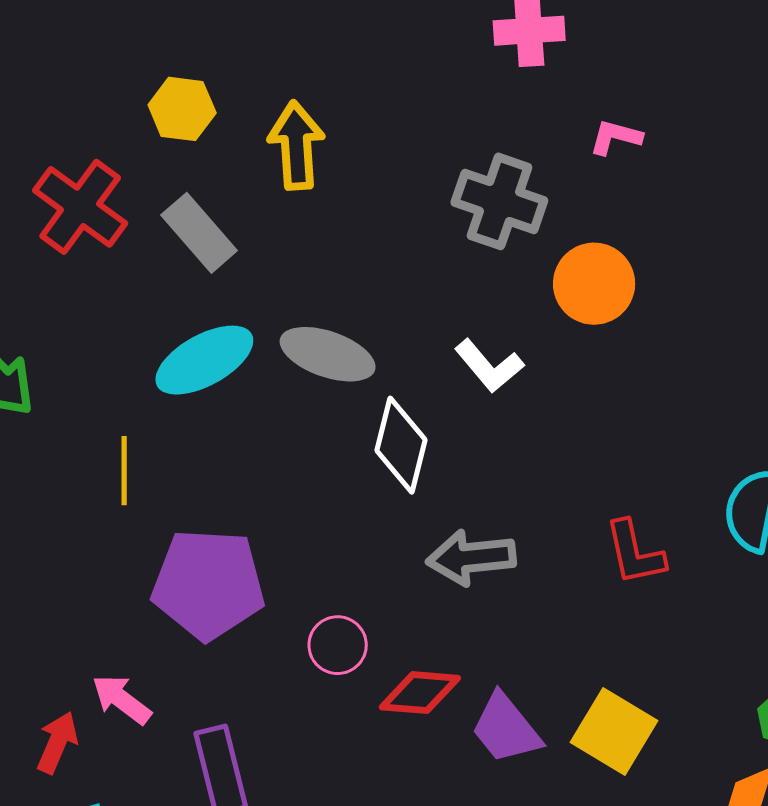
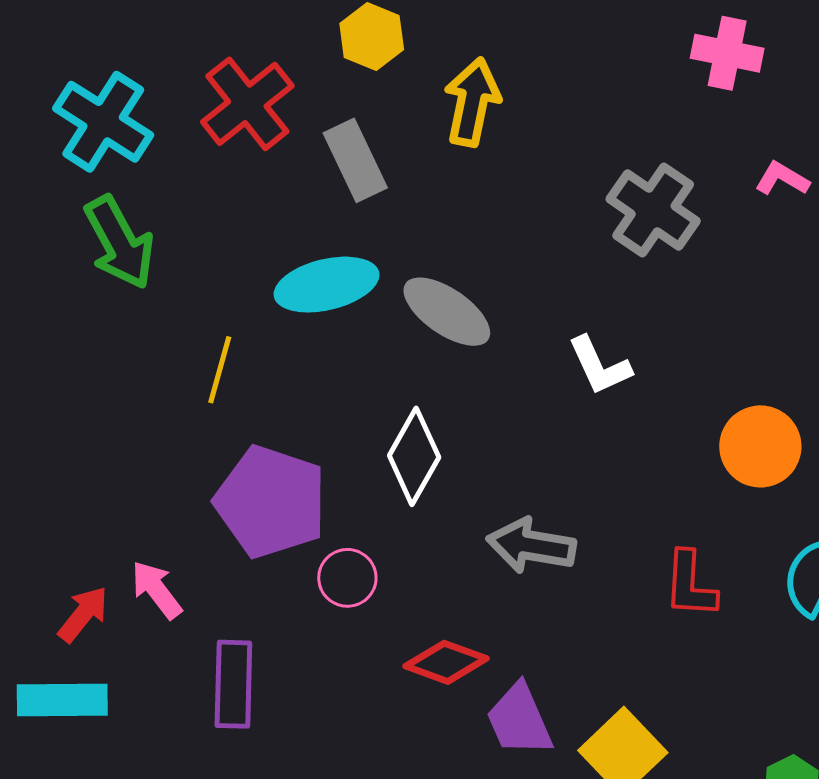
orange circle: (594, 284) -> (760, 446), moved
white diamond: (401, 445) -> (414, 456), moved
pink circle: (338, 645) -> (347, 578), moved

